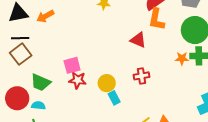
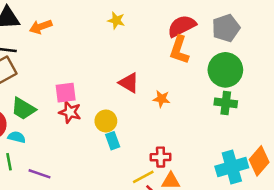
red triangle: (138, 40) -> (129, 83), moved
orange star: (182, 58) -> (161, 99), moved
red cross: (141, 76) -> (161, 157), moved

